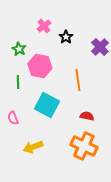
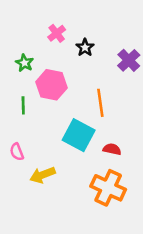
cyan square: (47, 105) -> (79, 135), moved
yellow arrow: (33, 147) -> (42, 175), moved

